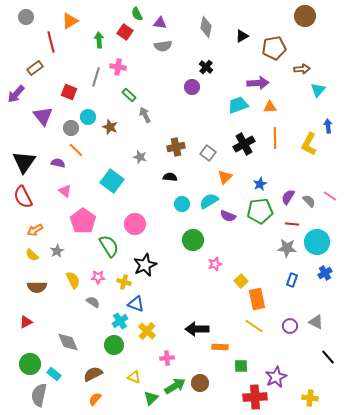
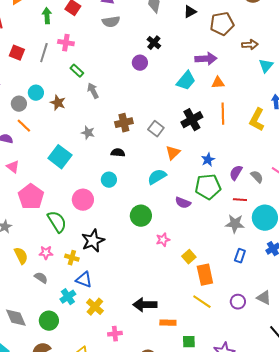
red square: (69, 92) -> (17, 53), moved
cyan trapezoid: (238, 105) -> (186, 81), turned 150
cyan circle: (182, 204) -> (109, 180), moved
purple semicircle: (228, 216) -> (183, 203), moved
green circle: (114, 345) -> (49, 321), moved

